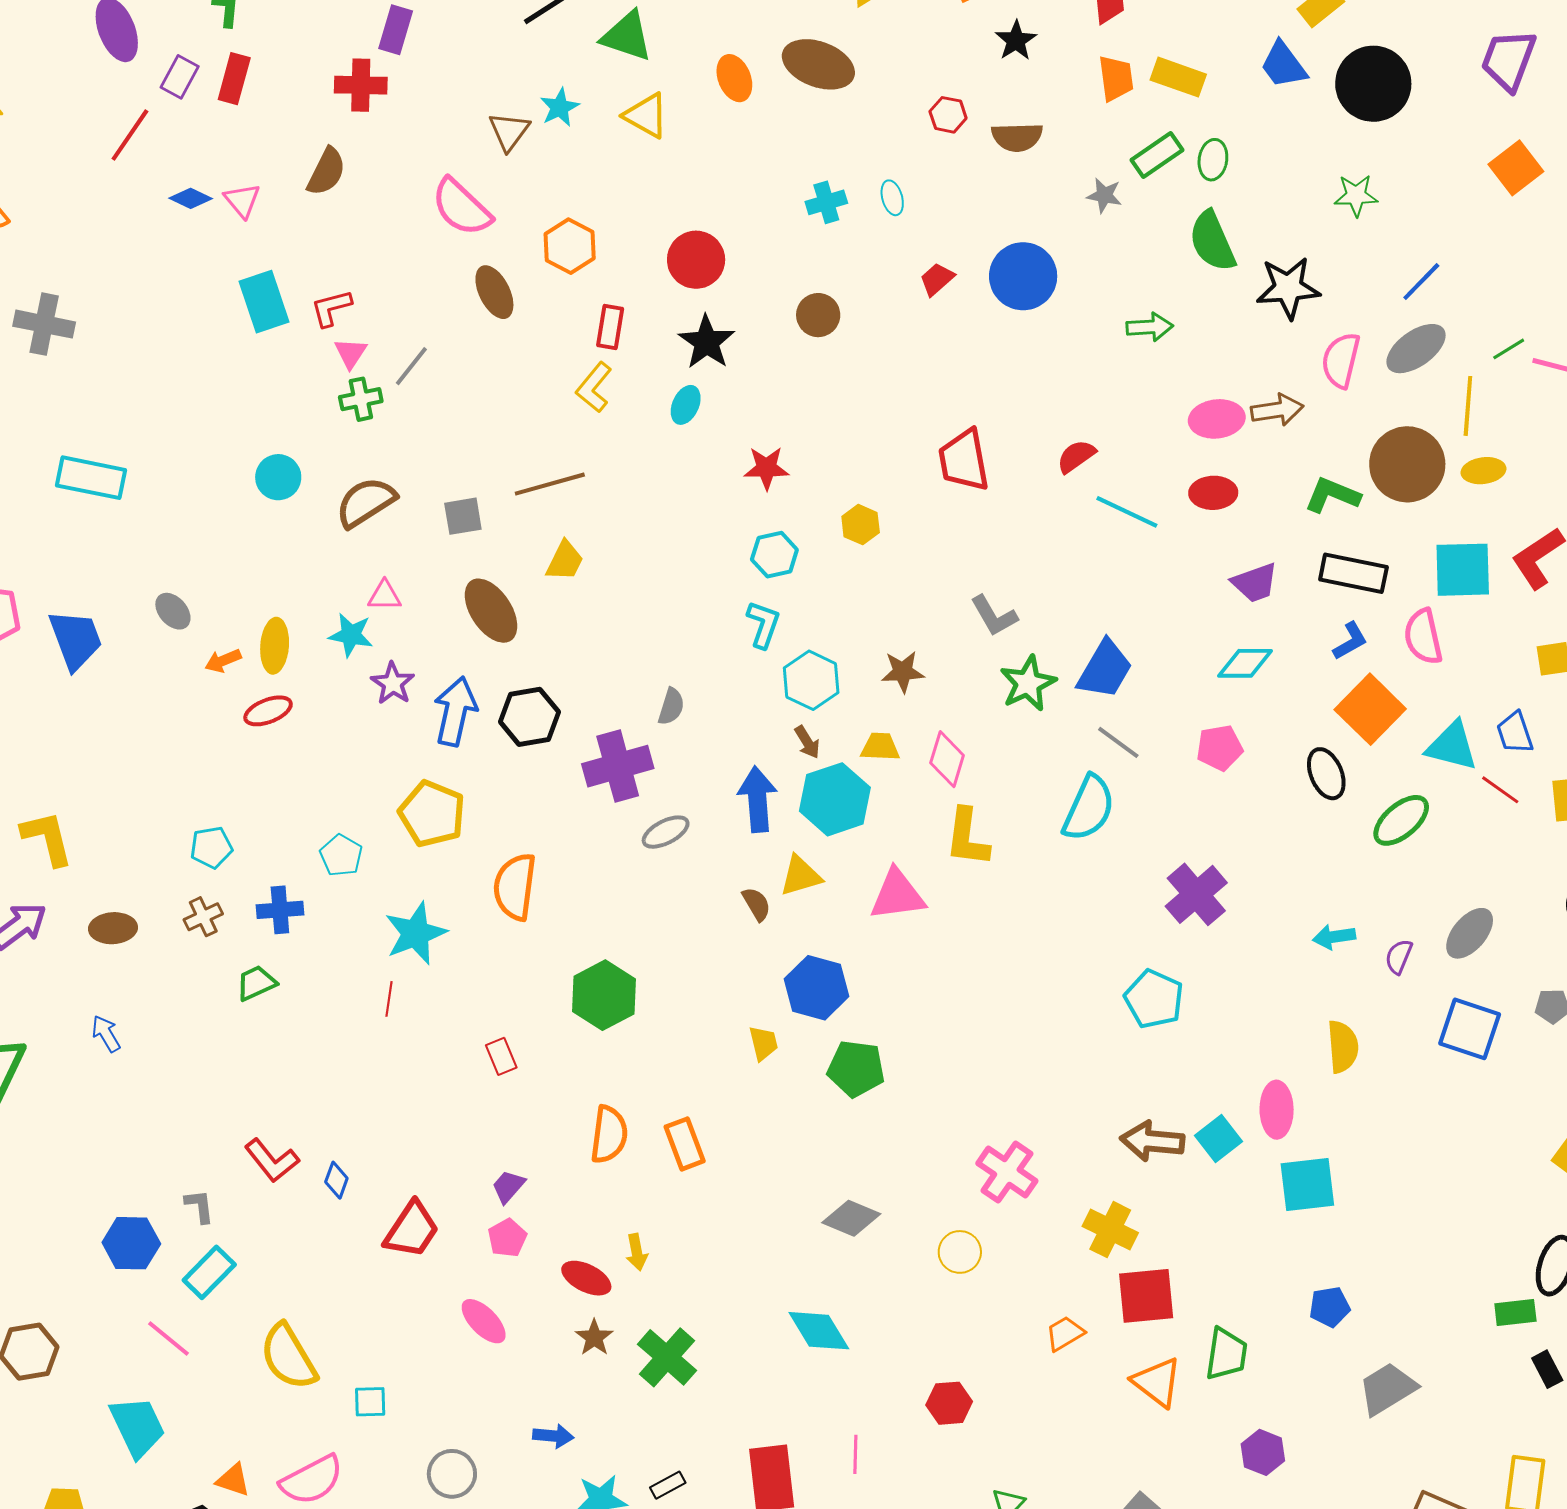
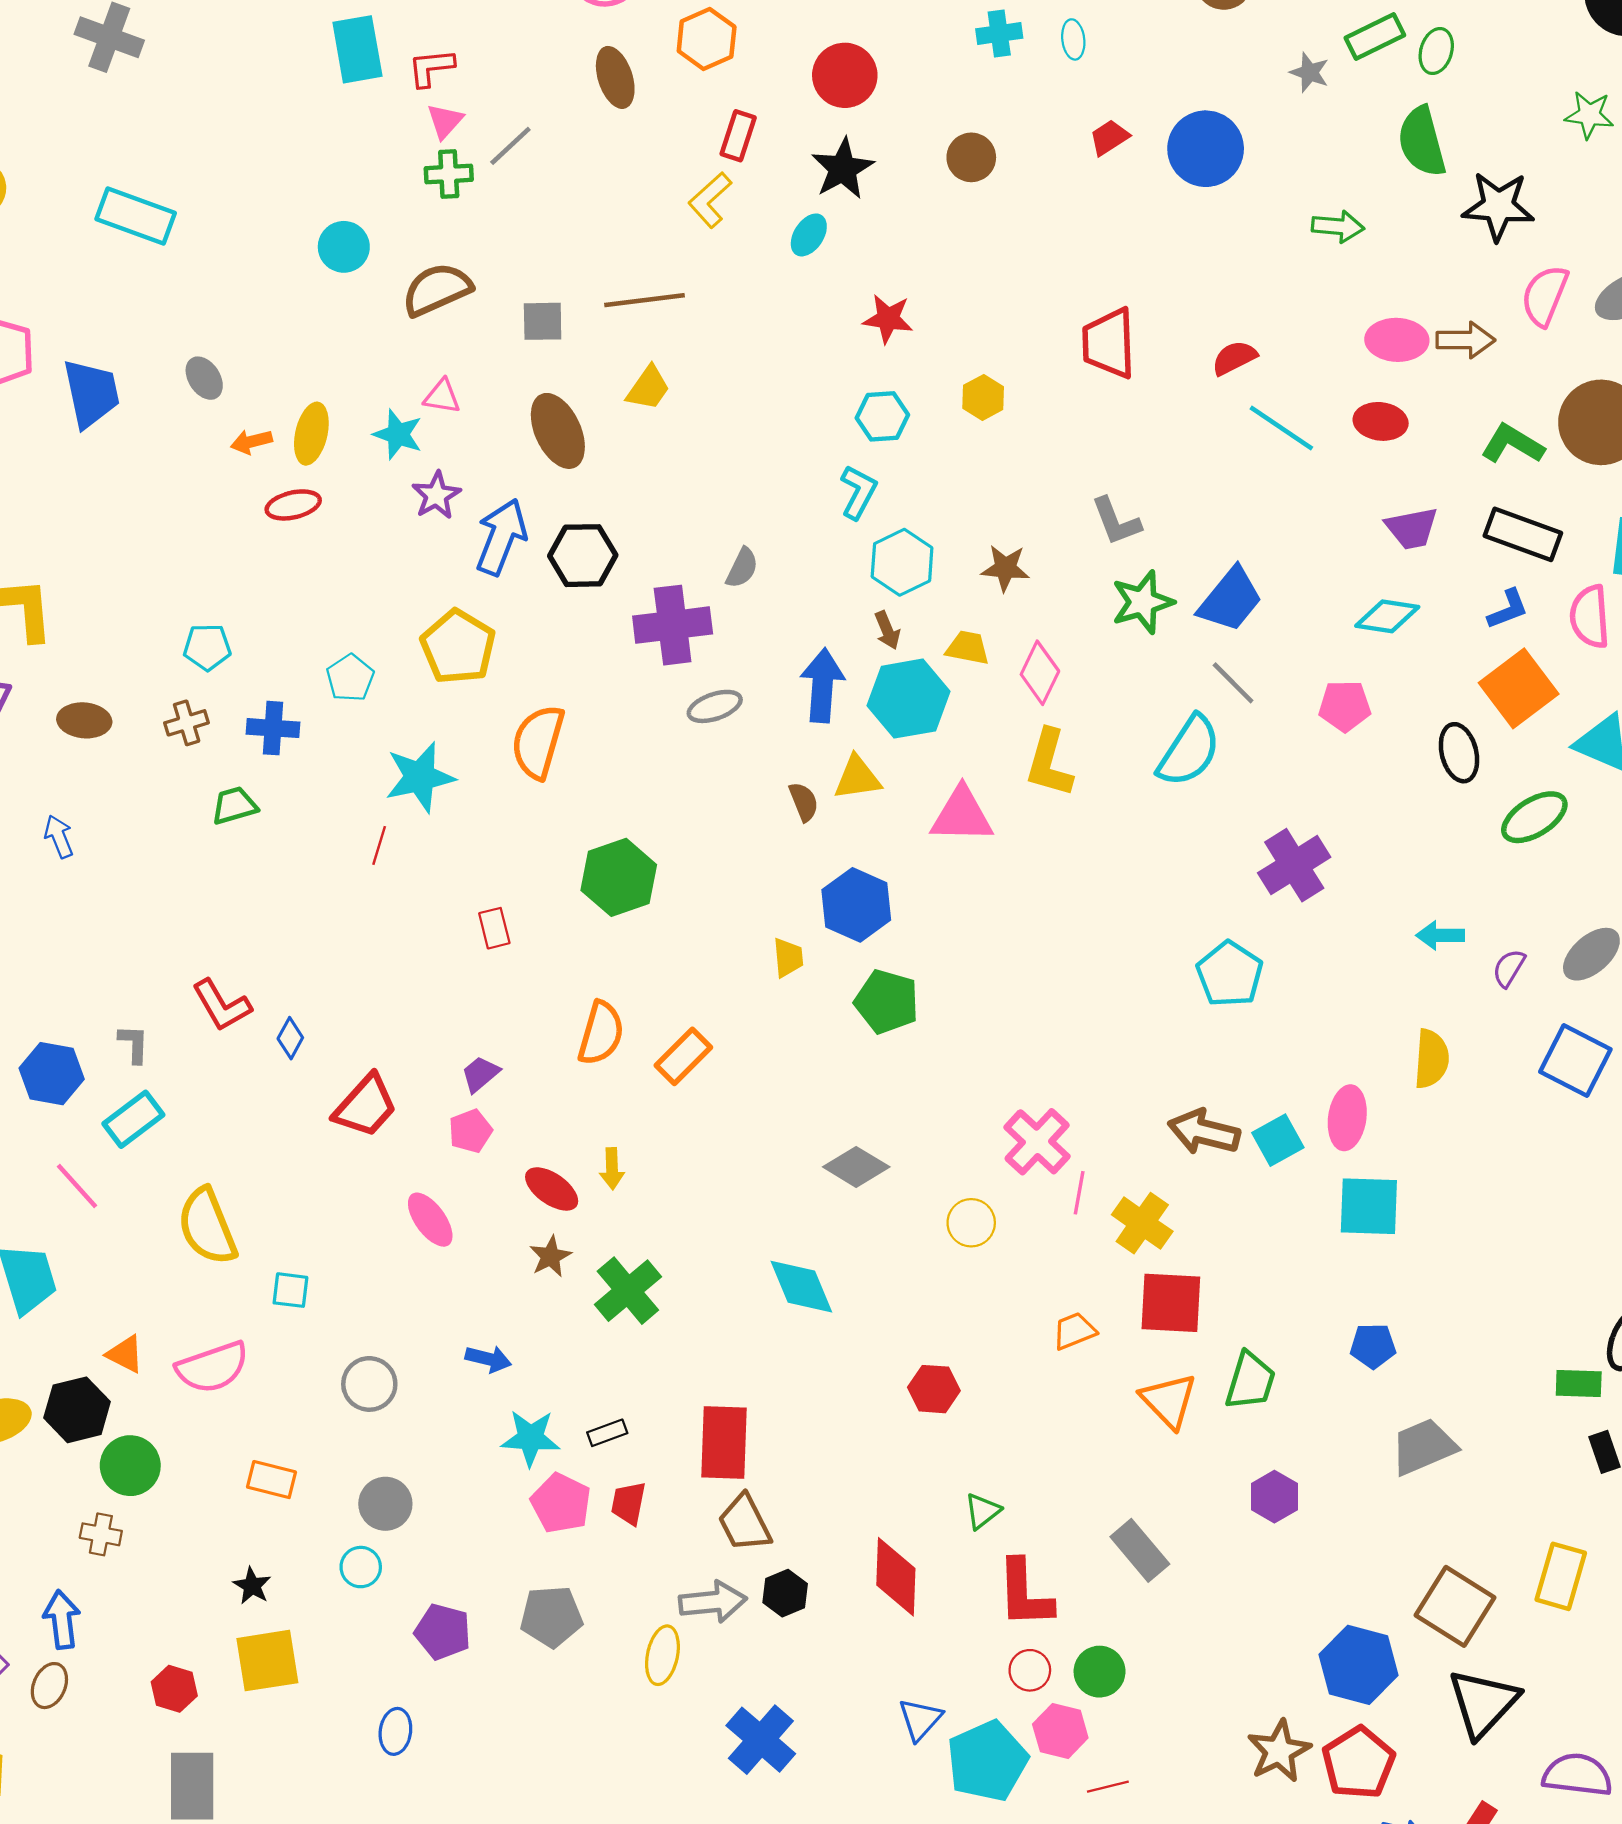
orange rectangle: (685, 1144) -> (683, 1056), turned 57
pink line: (855, 1454) -> (1079, 1193), moved

